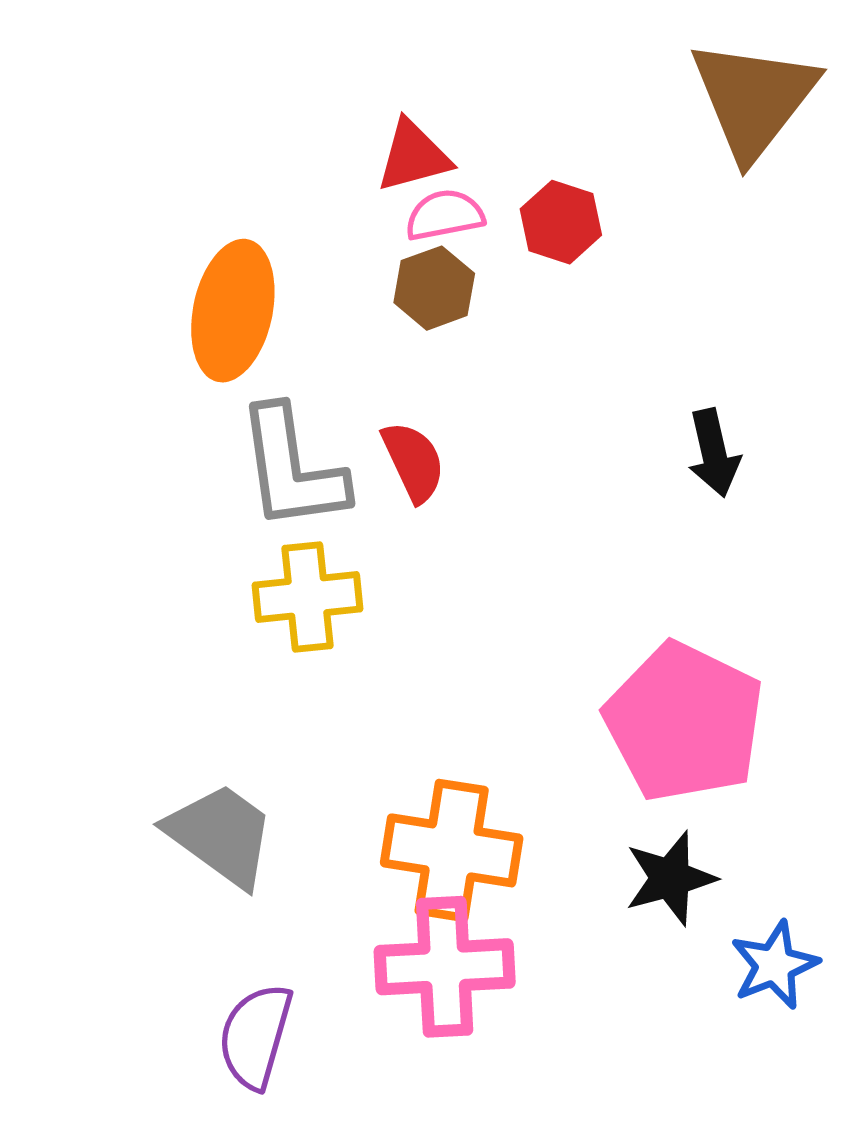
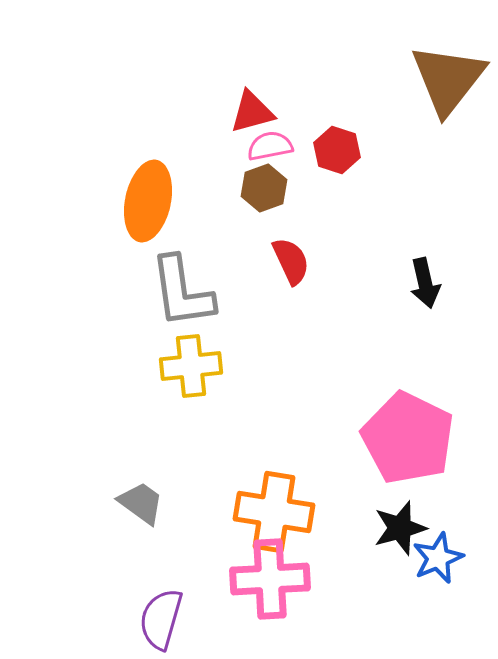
red semicircle: (413, 462) -> (291, 261), moved
gray trapezoid: (221, 835) -> (141, 503), size x0.7
blue star: (774, 965) -> (438, 558), moved

